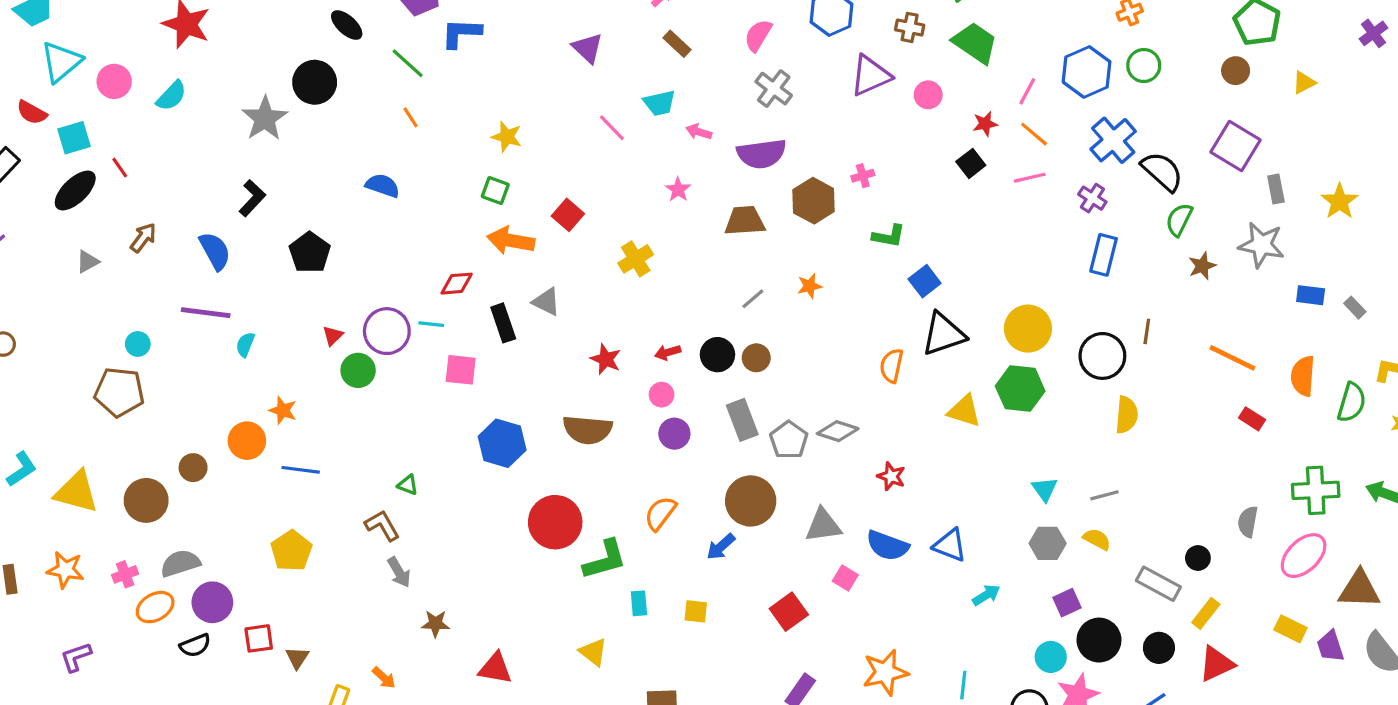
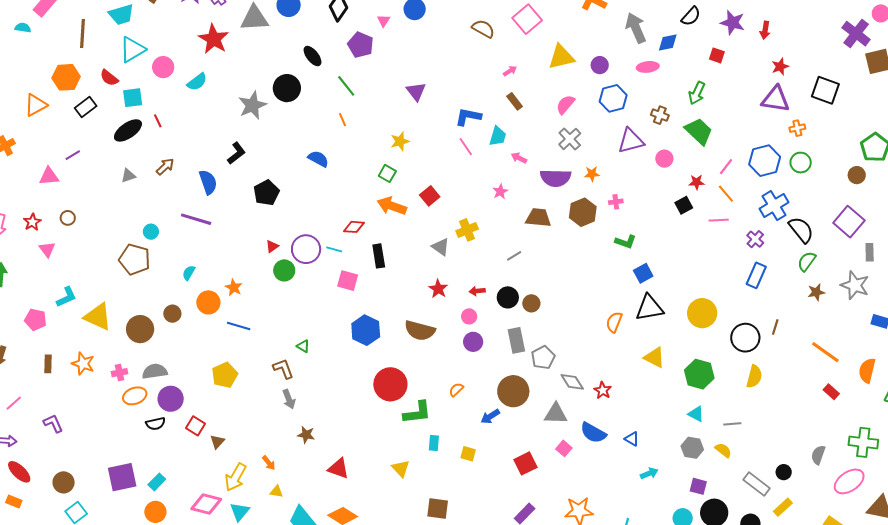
blue L-shape: (461, 33) -> (468, 117), moved
purple triangle: (588, 48) -> (416, 91), moved
cyan trapezoid: (659, 103) -> (498, 136), turned -70
yellow star: (507, 137) -> (400, 141), turned 30
orange star: (810, 286) -> (592, 174), moved
gray line: (753, 299) -> (514, 256), moved
gray triangle: (546, 302) -> (441, 247), moved
cyan semicircle: (245, 345) -> (189, 273), moved
green hexagon: (1020, 389) -> (699, 374), moved
gray diamond: (838, 431) -> (572, 382), moved, turned 30
cyan triangle: (1045, 489) -> (696, 414), turned -36
orange semicircle: (660, 513) -> (456, 390), size x0.7
blue triangle: (950, 545) -> (632, 439), size x0.7
purple square: (1067, 603) -> (698, 486), turned 30
red square: (259, 638) -> (195, 426), turned 30
purple L-shape: (76, 657) -> (53, 423), moved, turned 75

